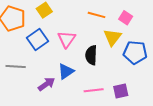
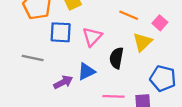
blue square: (37, 39) -> (61, 32), turned 30
blue pentagon: (135, 52) -> (163, 78), moved

